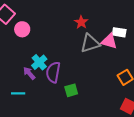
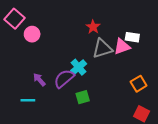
pink triangle: (109, 41) -> (122, 47), turned -36
cyan cross: (39, 62) -> (79, 67), moved
purple semicircle: (53, 72) -> (64, 79), turned 40

